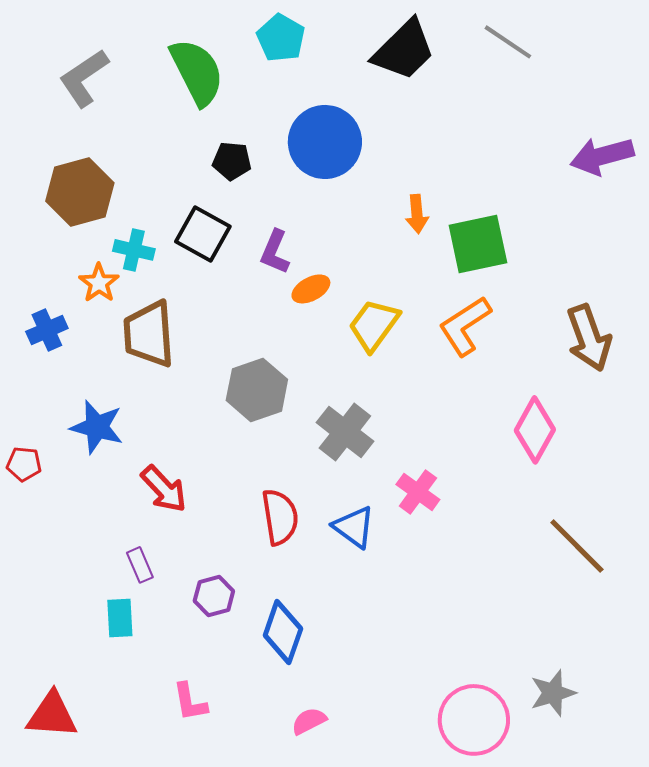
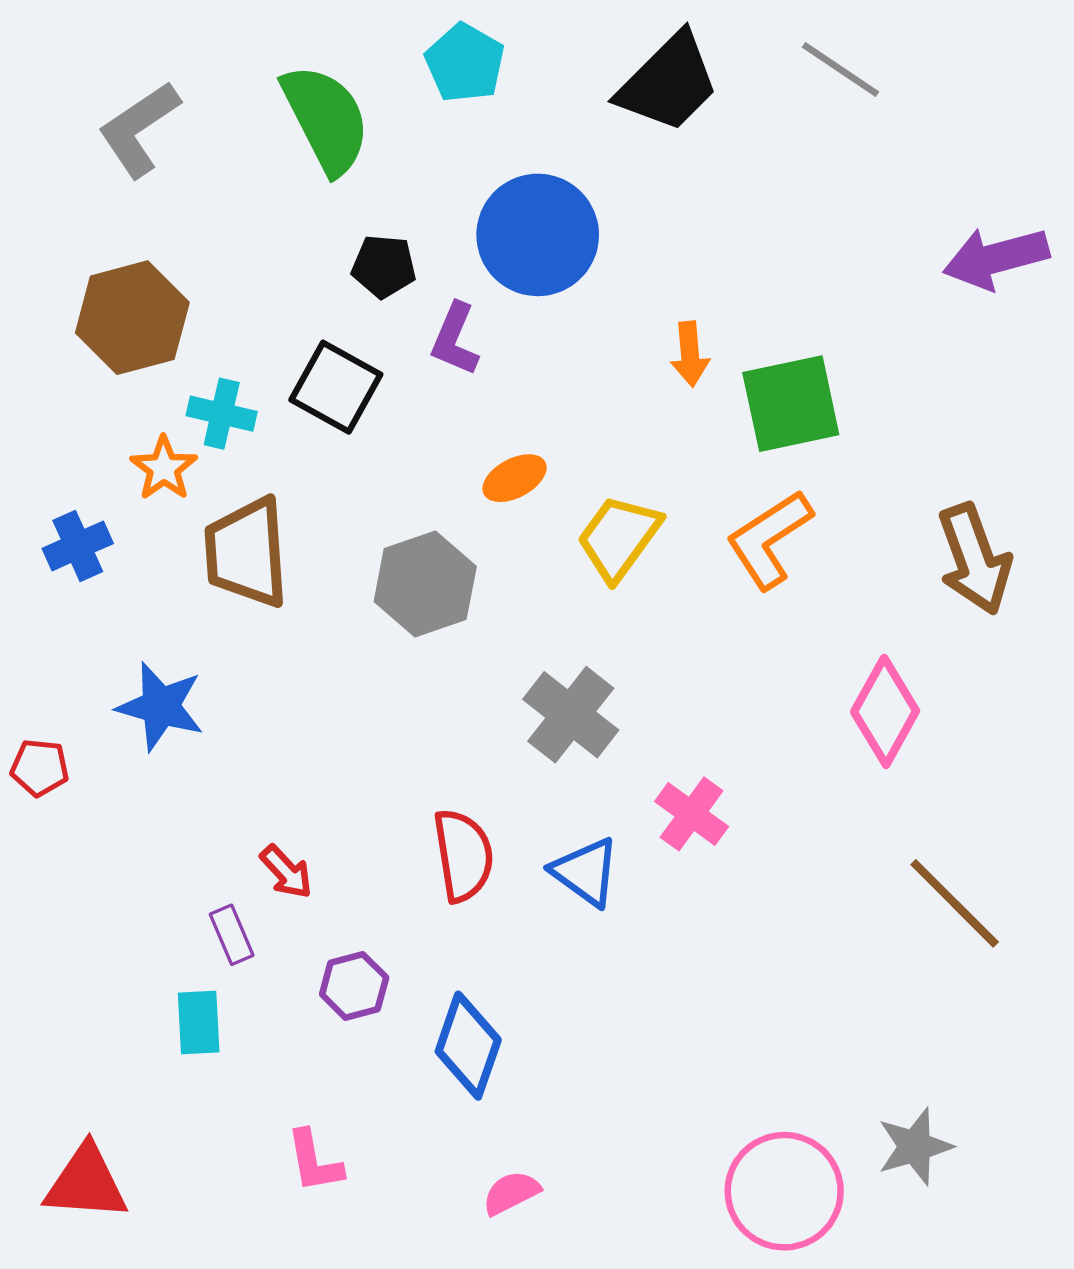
purple L-shape: (275, 252) -> (455, 339), moved
gray hexagon: (257, 390) -> (425, 584), moved
red arrow: (164, 489) -> (286, 872), moved, size x0.7

